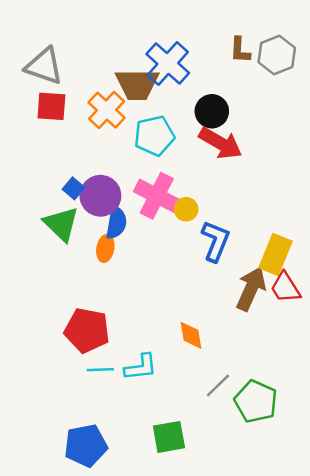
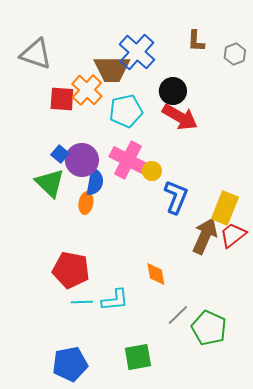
gray hexagon: (277, 55) -> (235, 54), moved, size x0.7
red square: (51, 106) -> (62, 99), moved
red trapezoid: (285, 288) -> (233, 235), turned 84

